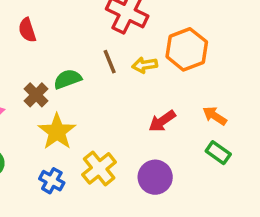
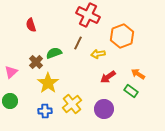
brown line: (110, 62) -> (78, 43), turned 48
yellow arrow: (145, 65) -> (98, 54), moved
green rectangle: (218, 153) -> (131, 91), moved
blue cross: (52, 181) -> (45, 111), turned -32

